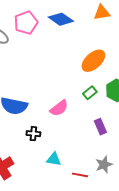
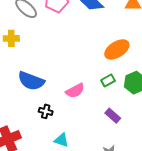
purple rectangle: (100, 127) -> (113, 116), turned -35

